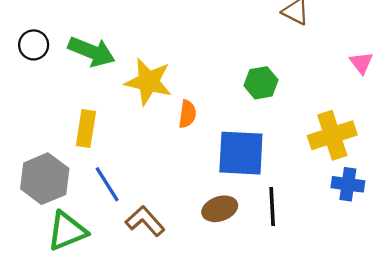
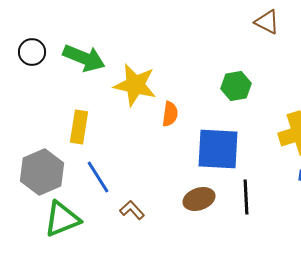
brown L-shape: (145, 221) -> (132, 210), size x0.7

